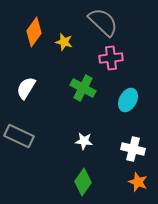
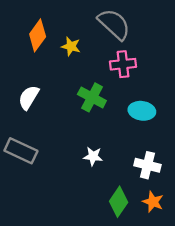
cyan ellipse: (128, 100) -> (142, 111), turned 70
green diamond: (83, 182) -> (119, 202), moved

